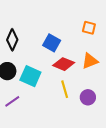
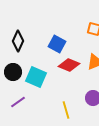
yellow line: (65, 89) -> (66, 110), moved

